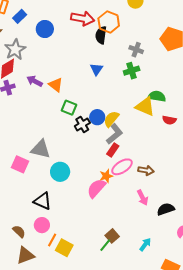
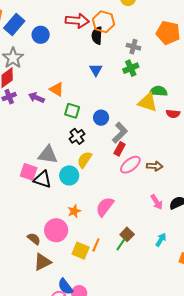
blue rectangle: (20, 16) -> (14, 25), size x1.5
purple arrow: (35, 81) -> (36, 98), moved
yellow semicircle: (111, 119) -> (85, 160), moved
black cross: (82, 124) -> (77, 136), moved
orange star: (106, 176) -> (74, 211), moved
pink semicircle: (96, 188) -> (105, 207), moved
pink arrow: (142, 197) -> (157, 202), moved
black triangle: (43, 201) -> (42, 179), moved
pink circle: (42, 225) -> (56, 230), size x1.5
orange line: (52, 240) -> (96, 245), moved

